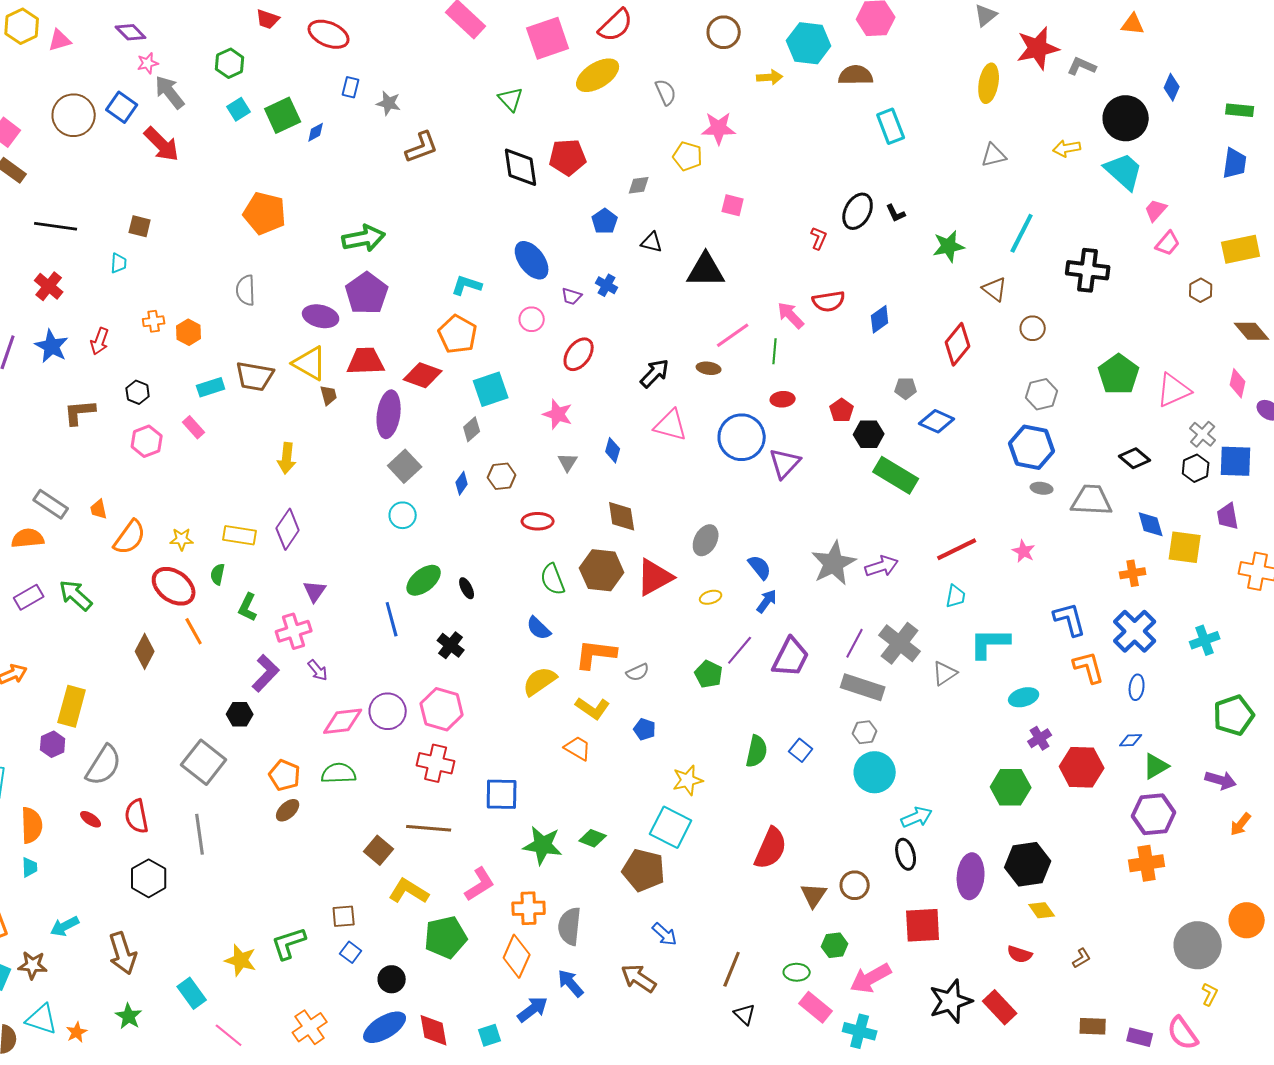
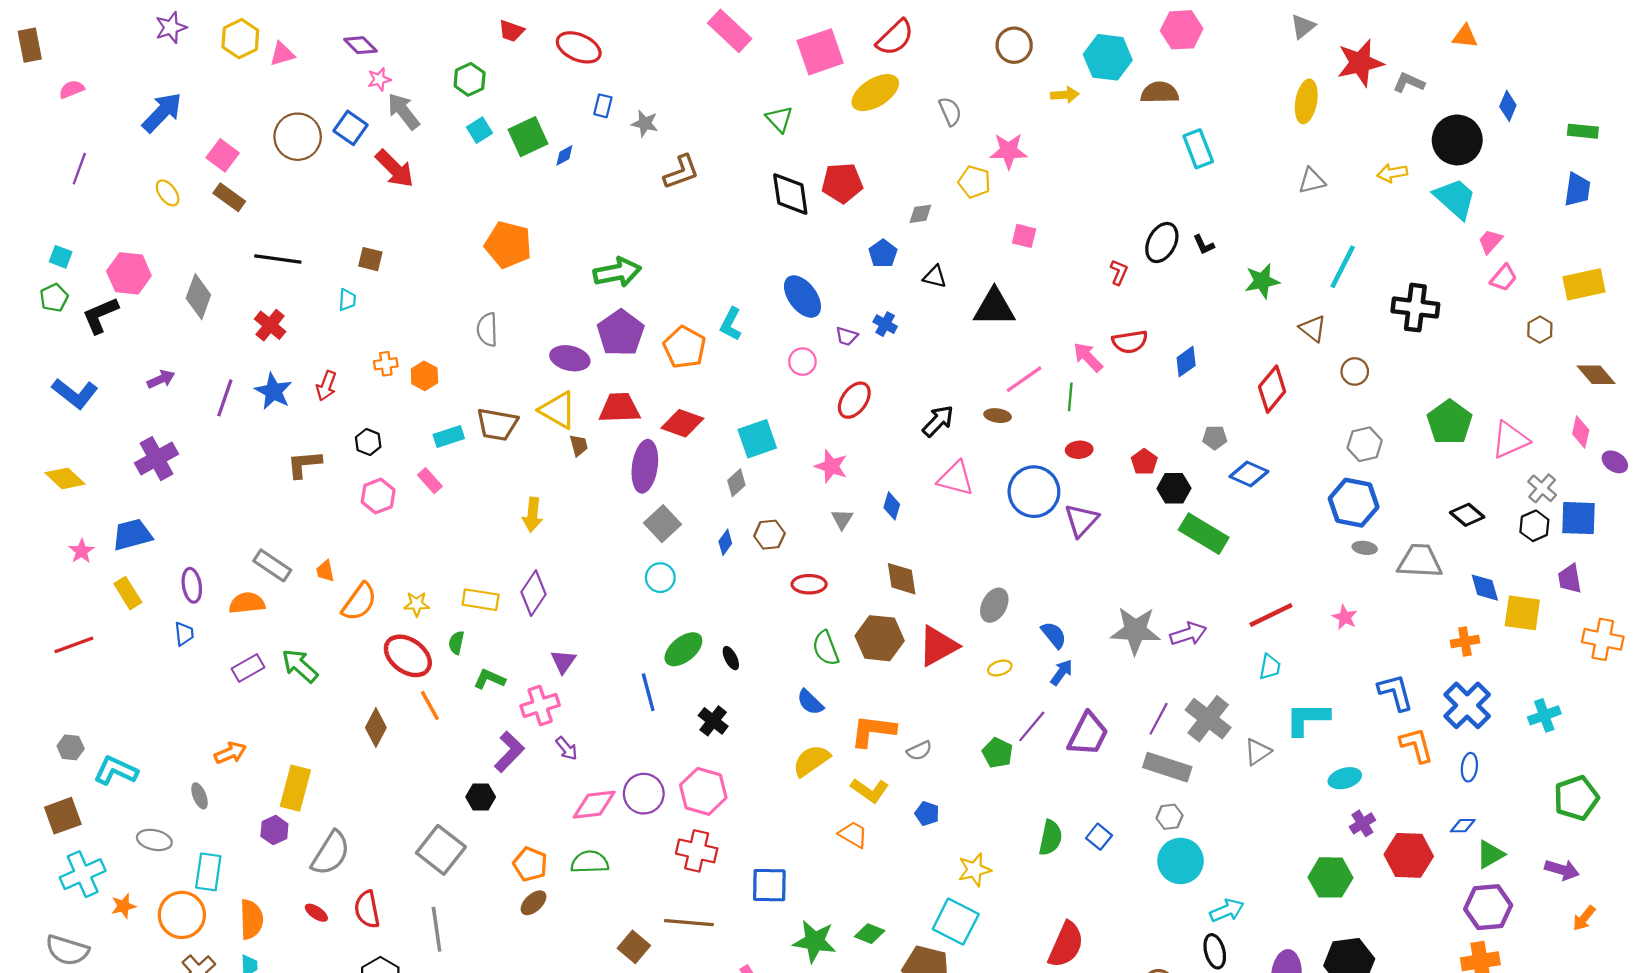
cyan L-shape: (467, 285) -> (731, 324), turned -80
orange pentagon: (458, 334) -> (685, 347), moved
gray star: (834, 563) -> (1135, 631), turned 30
green L-shape: (248, 607) -> (489, 679), turned 88

